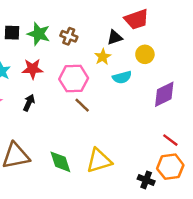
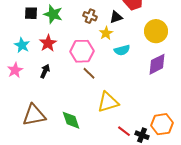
brown cross: (69, 36) -> (90, 16), moved
yellow circle: (145, 54) -> (156, 31), moved, size x1.5
red star: (33, 69) -> (48, 43), turned -30
red line: (170, 140) -> (124, 131), moved
yellow triangle: (99, 161) -> (108, 102), moved

